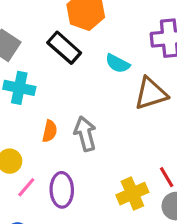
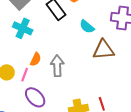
pink line: (26, 187) -> (25, 75), moved, turned -32
purple ellipse: (62, 190) -> (35, 97), turned -55

